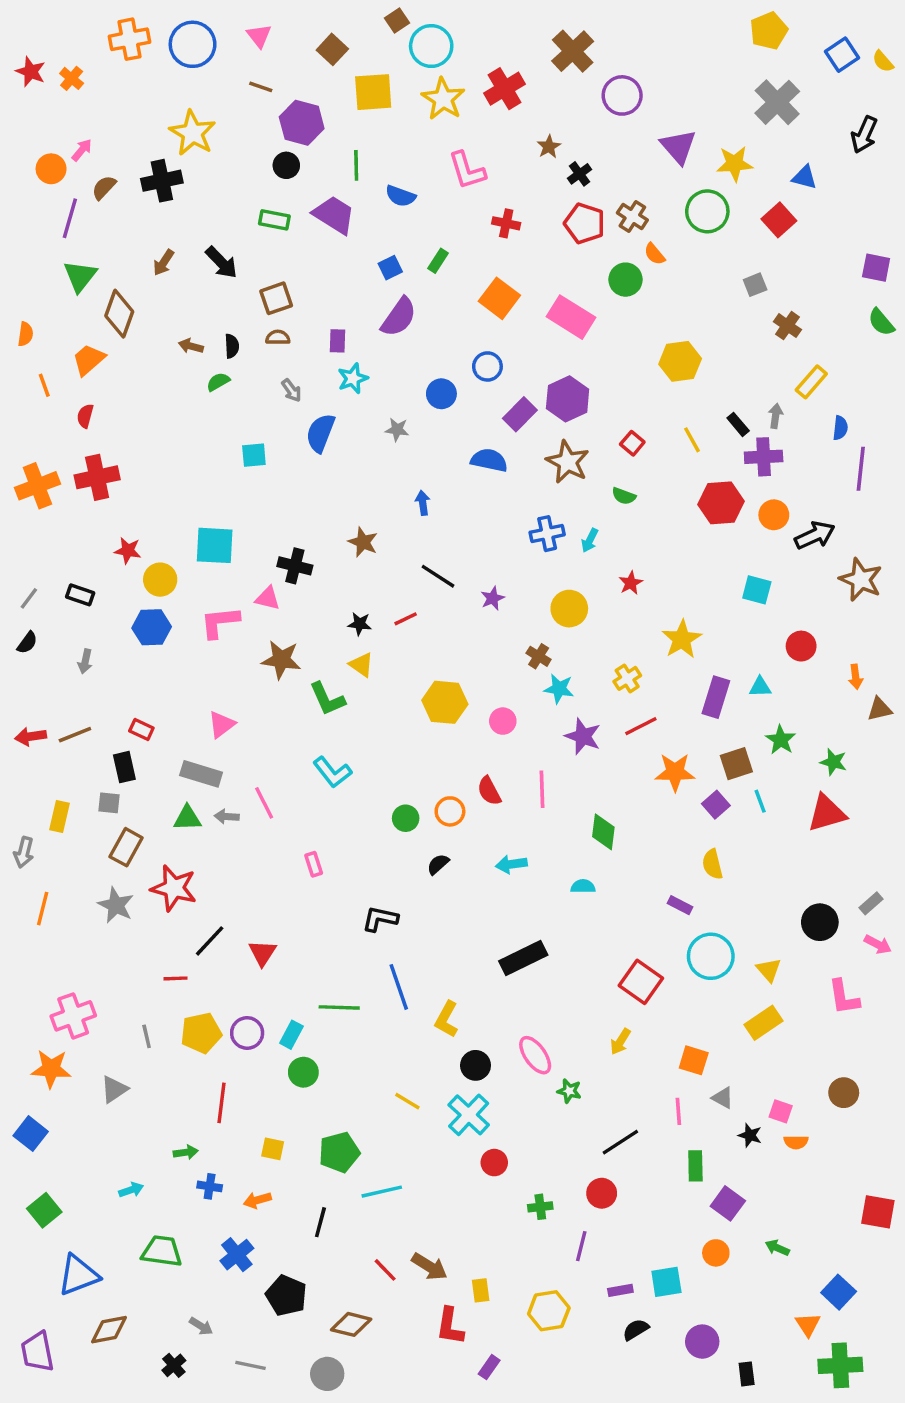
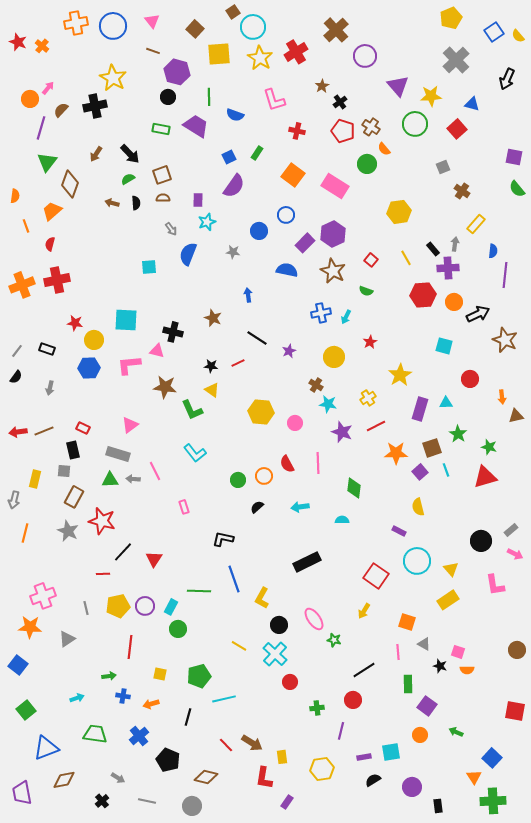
green semicircle: (218, 382) -> (128, 179), moved
brown circle: (844, 1093) -> (517, 650), moved

